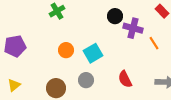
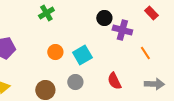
orange line: (154, 43) -> (145, 53), moved

